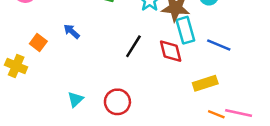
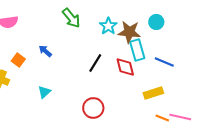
cyan triangle: (75, 99) -> (44, 92), moved
red circle: (117, 102) -> (93, 108), moved

